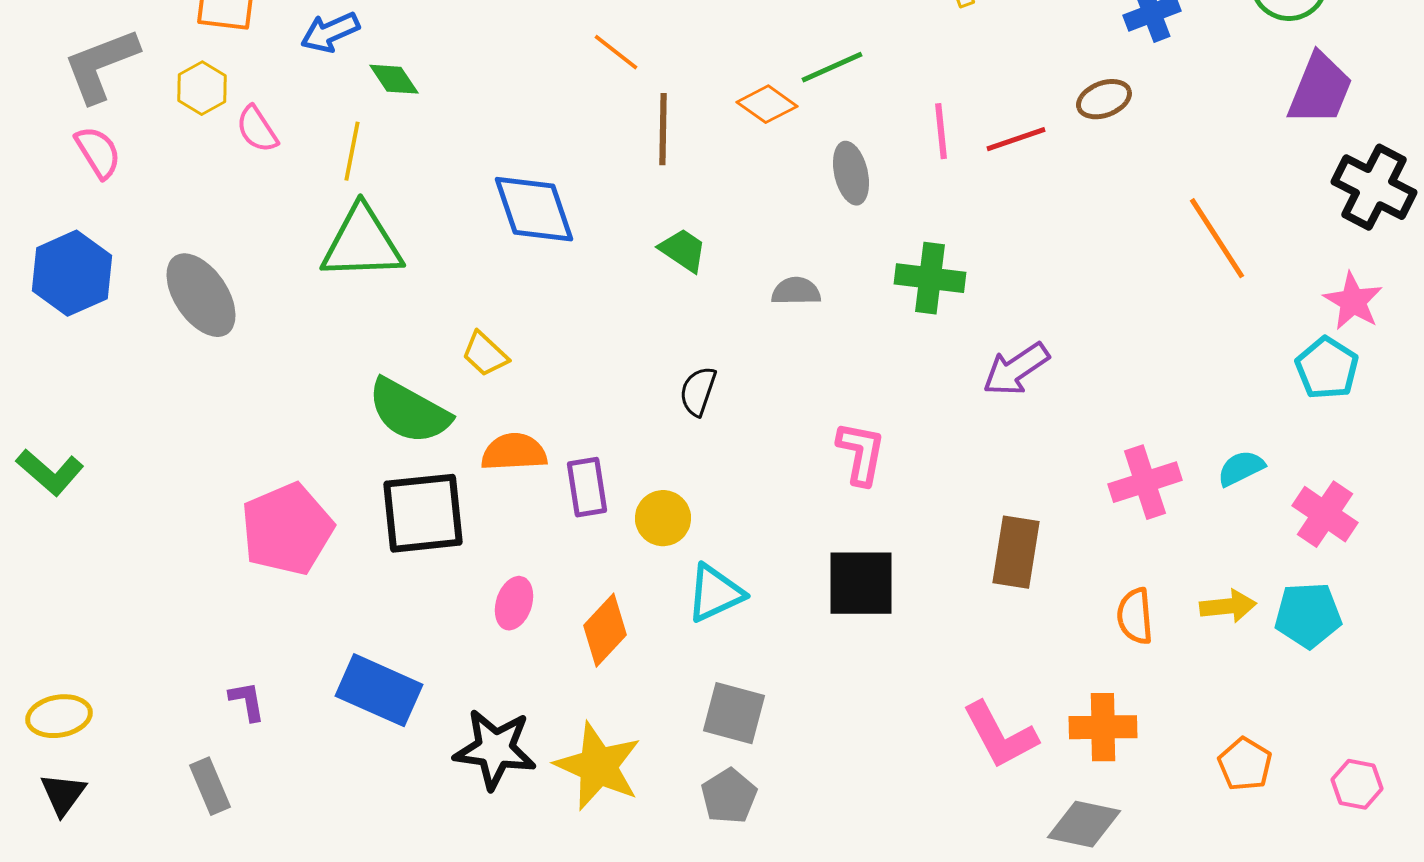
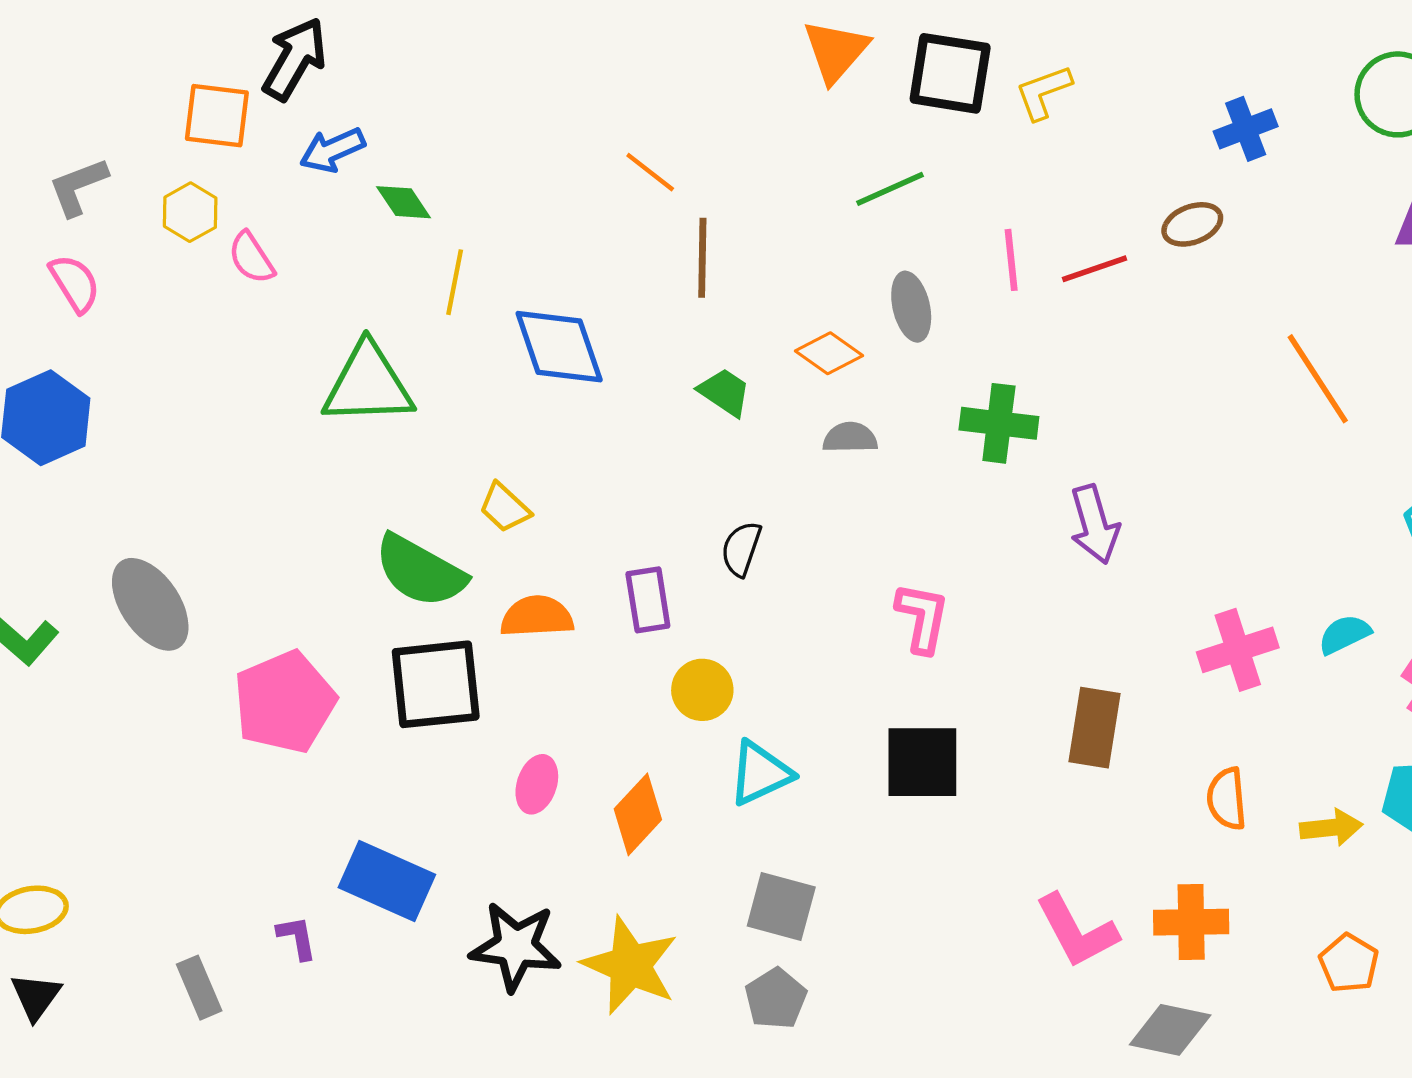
gray L-shape: (101, 65) -> (78, 187), size x0.7
orange diamond: (767, 104) -> (829, 353), moved
yellow line: (352, 151) -> (455, 282), moved
gray ellipse: (201, 295) -> (150, 604), moved
purple arrow: (1016, 369) -> (1094, 524), turned -72
purple rectangle: (587, 487) -> (648, 600), moved
yellow arrow: (1228, 606) -> (1331, 828), moved
purple L-shape: (247, 701) -> (297, 938), moved

